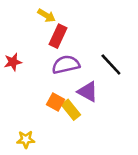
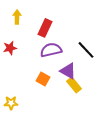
yellow arrow: (46, 15) -> (17, 17), moved, turned -120
yellow rectangle: (71, 110) -> (74, 85), moved
yellow star: (26, 139) -> (11, 103), moved

